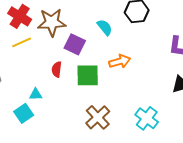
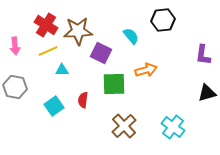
red semicircle: (57, 69) -> (83, 100), moved
cyan triangle: (36, 94) -> (62, 70), moved
cyan square: (24, 113) -> (54, 106), moved

